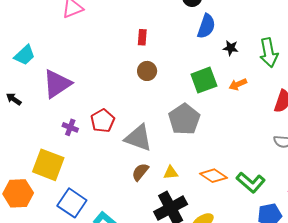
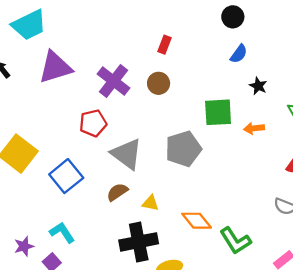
blue semicircle: (206, 26) -> (239, 54), size x0.7
cyan trapezoid: (25, 55) -> (29, 25), size x1.4
purple cross: (70, 127) -> (114, 81), moved, size x1.8
blue square: (72, 203) -> (66, 176), moved

